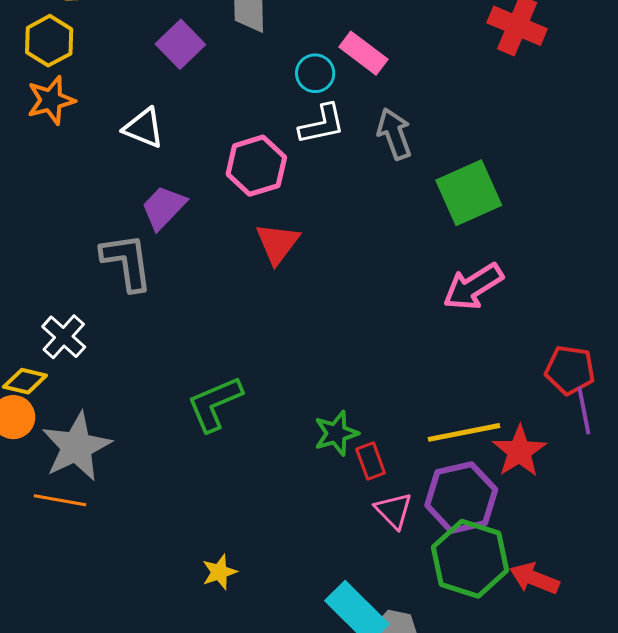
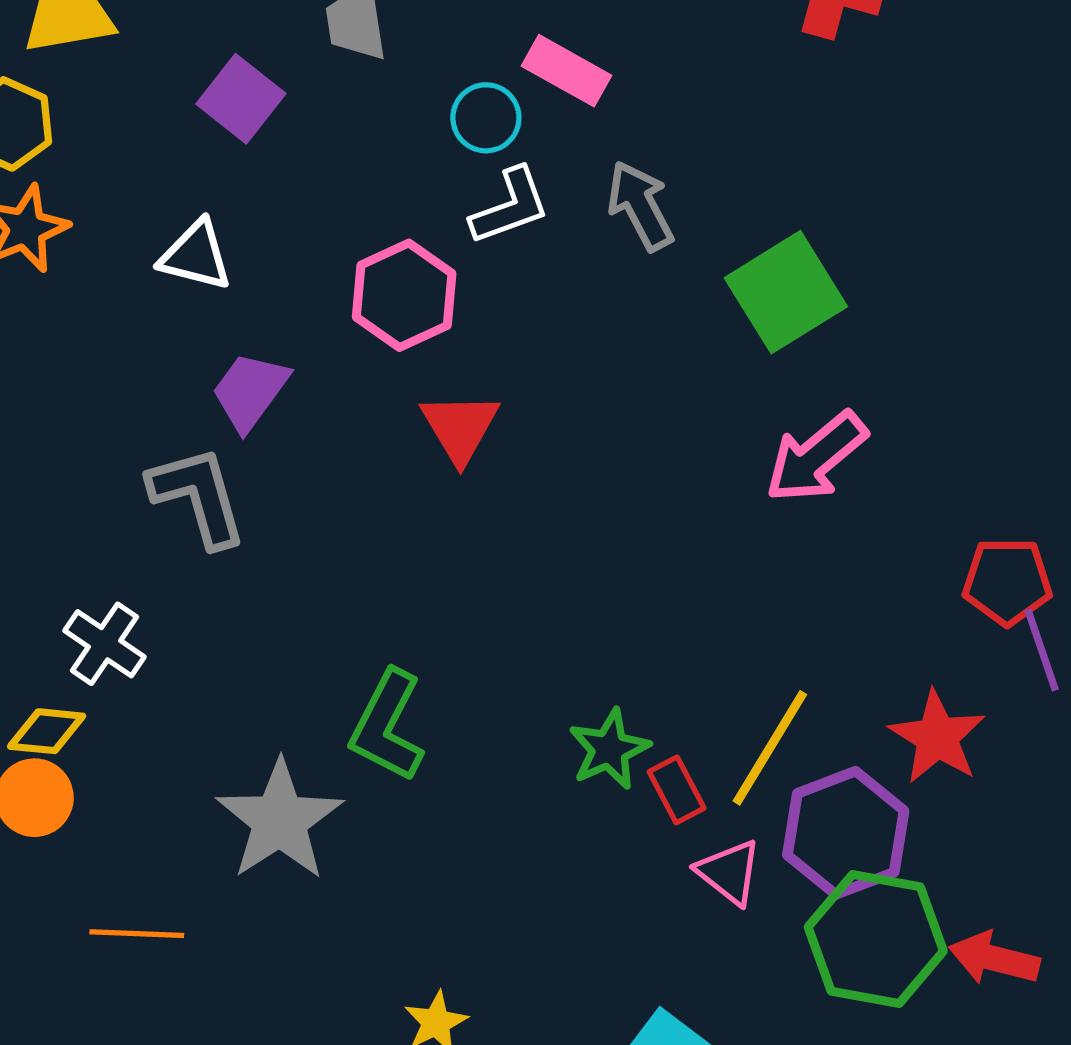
green L-shape: (215, 404) -> (387, 726), turned -32
yellow line: (464, 432) -> (770, 748), moved, turned -40
gray star: (76, 447) -> (280, 820), moved

